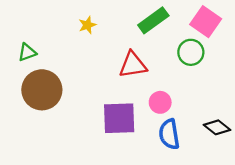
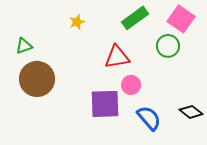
pink circle: (160, 102) -> (131, 85), moved
blue semicircle: (169, 134) -> (149, 118), turned 148

